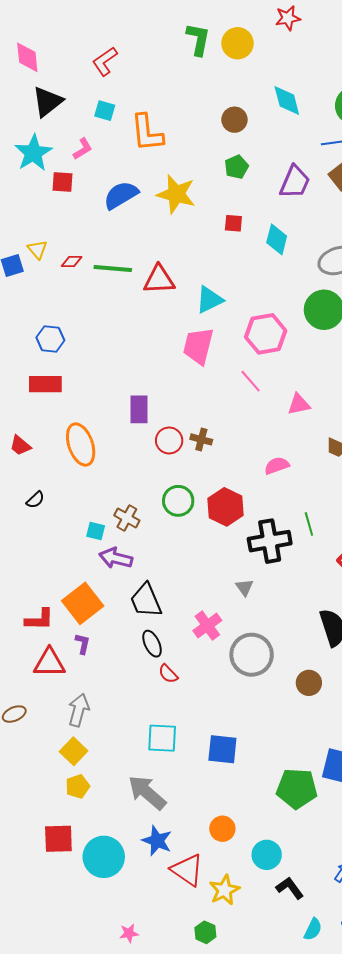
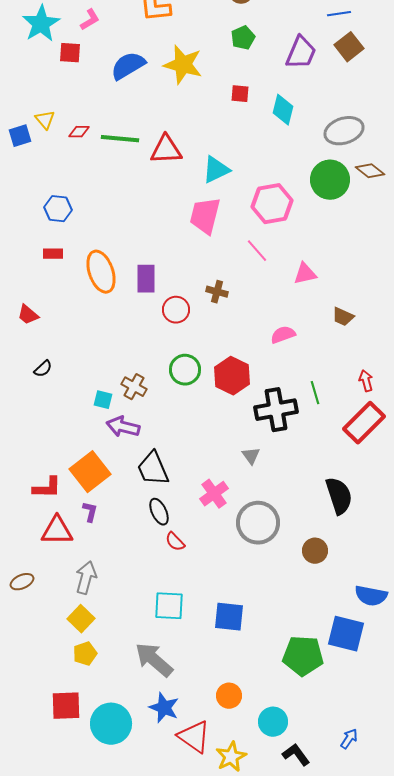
red rectangle: (45, 384) -> (53, 254), size x0.6
brown cross: (201, 439) -> (217, 292), moved
orange ellipse: (81, 445) -> (101, 272), moved

